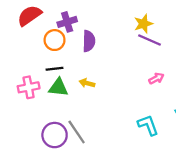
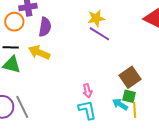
pink arrow: (156, 78) -> (87, 91), moved, turned 96
yellow arrow: (87, 83) -> (39, 52), moved, size x1.5

